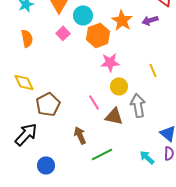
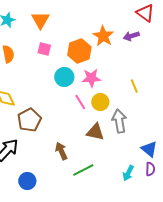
cyan circle: (83, 15) -> (64, 77), moved
pink square: (63, 33) -> (44, 49), turned -32
pink line: (94, 102) -> (80, 102), moved
cyan arrow: (147, 157) -> (128, 173), turned -105

